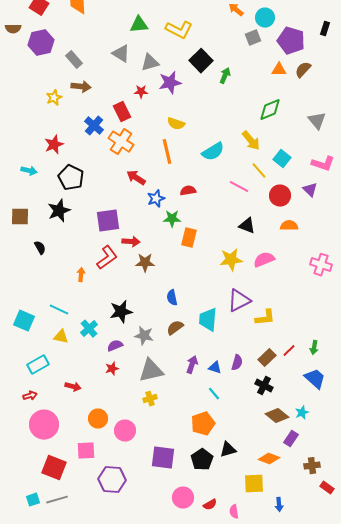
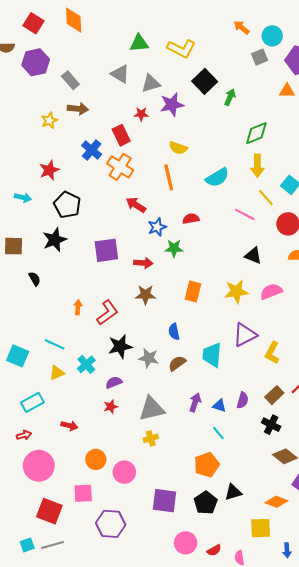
green diamond: (270, 110) -> (256, 133), moved
yellow arrow: (251, 141) -> (257, 166), turned 40
orange rectangle: (189, 238) -> (193, 292), moved
red arrow: (131, 242) -> (143, 263), moved
red L-shape: (107, 258) -> (107, 313), moved
yellow L-shape: (265, 318) -> (272, 353), turned 125
gray star: (144, 336) -> (149, 358), moved
yellow triangle: (61, 337) -> (57, 373), turned -35

